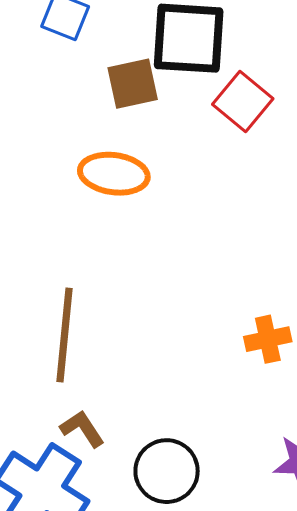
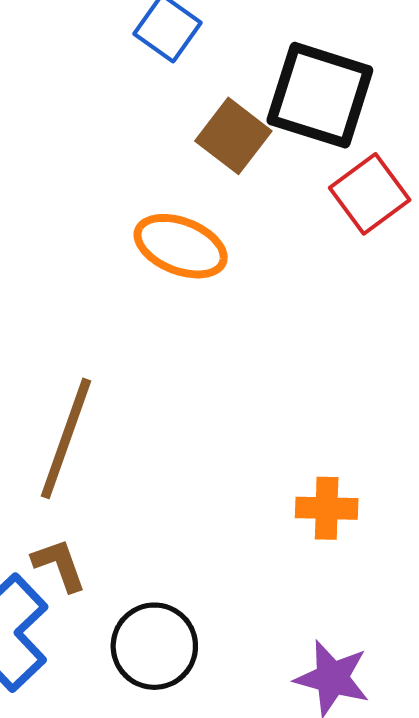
brown square: (133, 84) -> (233, 136), turned 36

